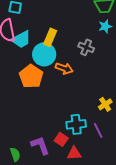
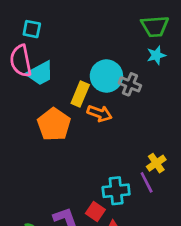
yellow rectangle: (50, 37) -> (80, 94), moved
cyan circle: (44, 54) -> (106, 76), moved
purple line: (98, 130) -> (147, 182), moved

